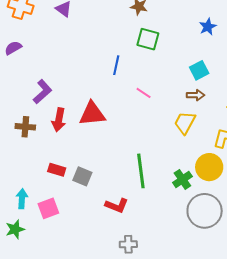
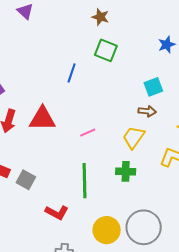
pink line: (144, 93) -> (88, 133), moved, turned -63
yellow circle: (209, 167) -> (107, 230), moved
green cross: (182, 179) -> (126, 171), moved, turned 30

